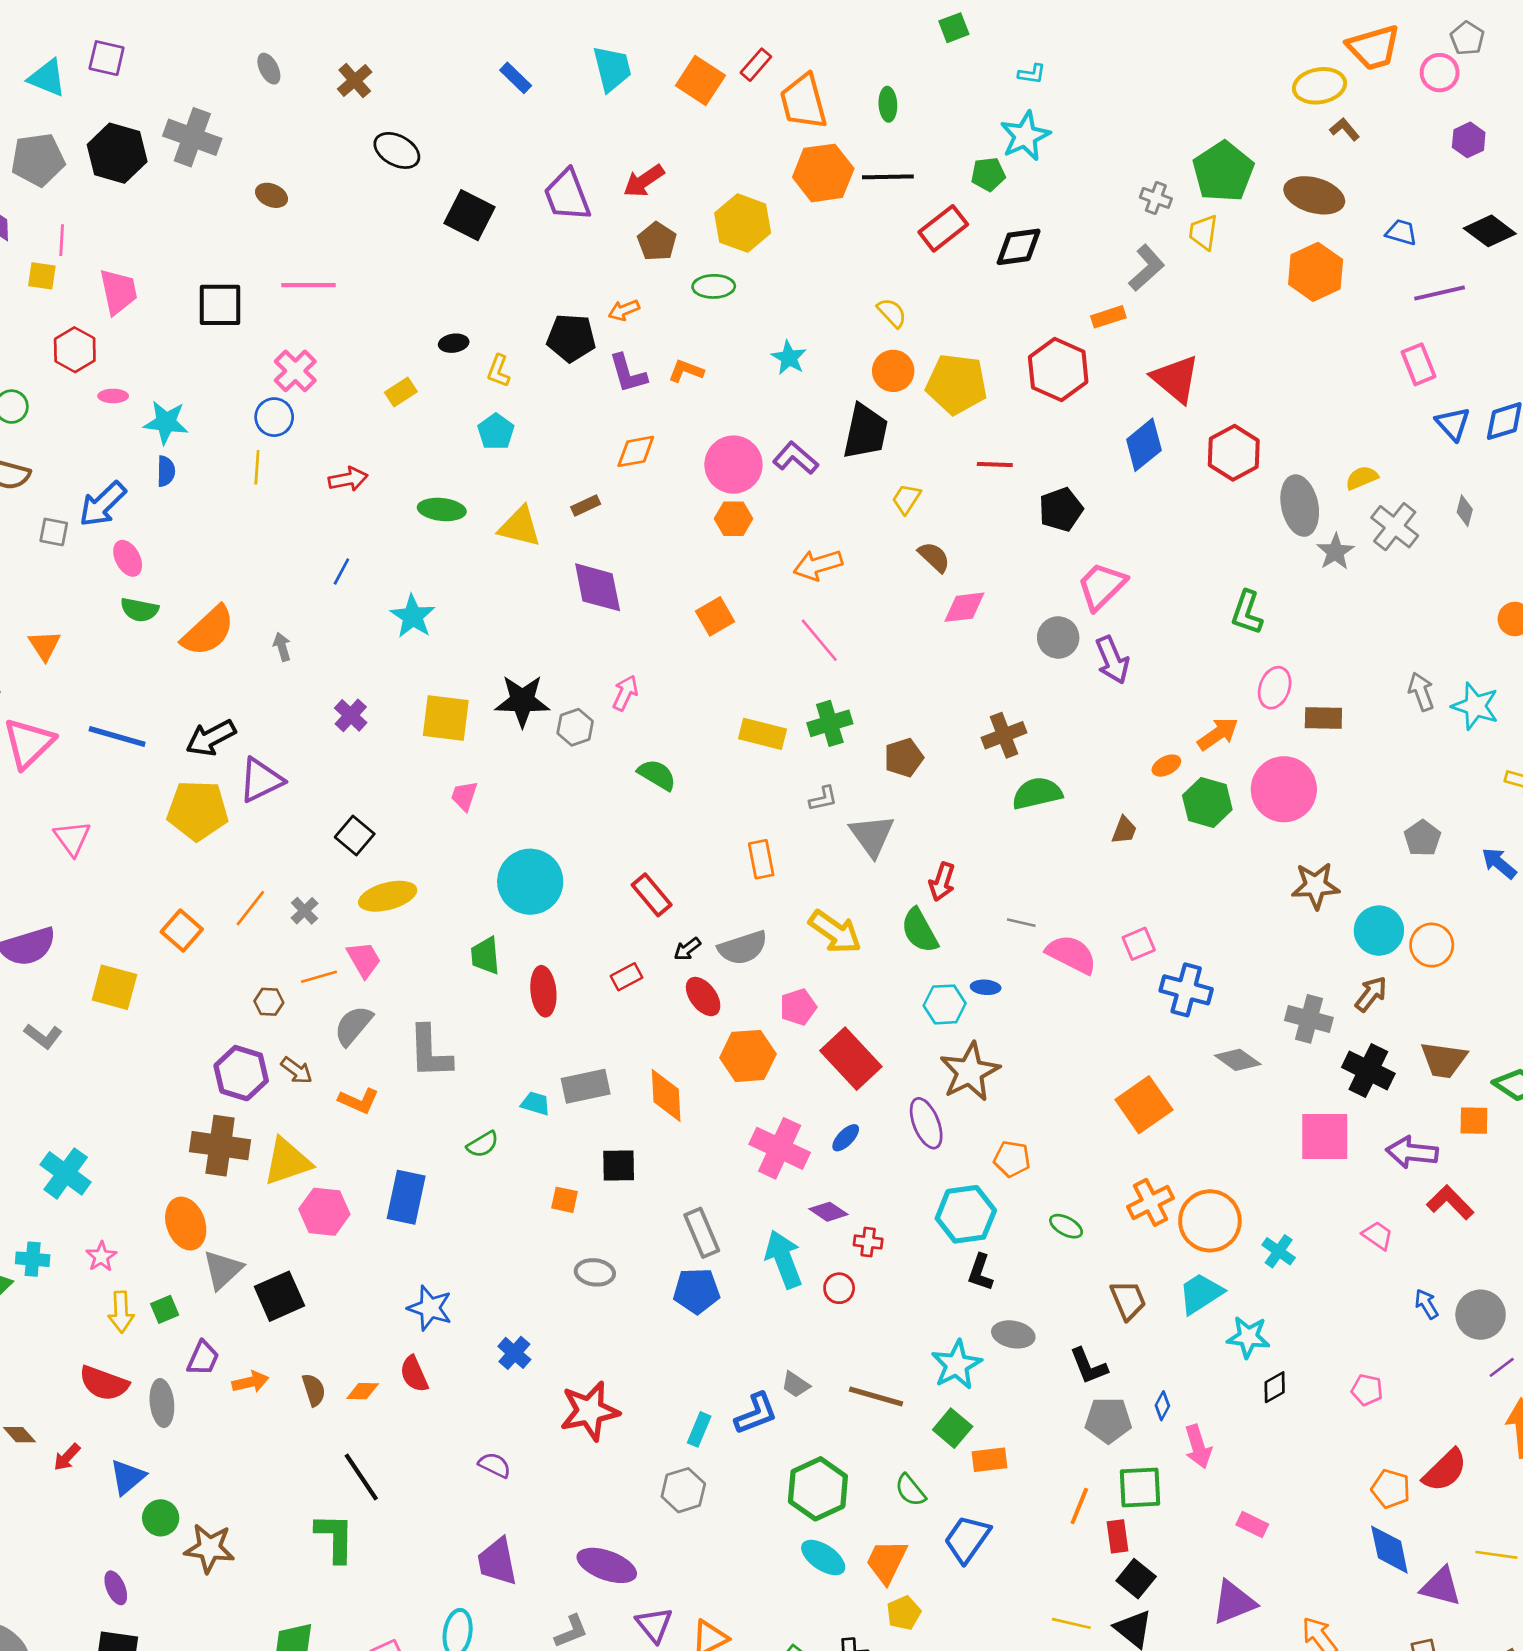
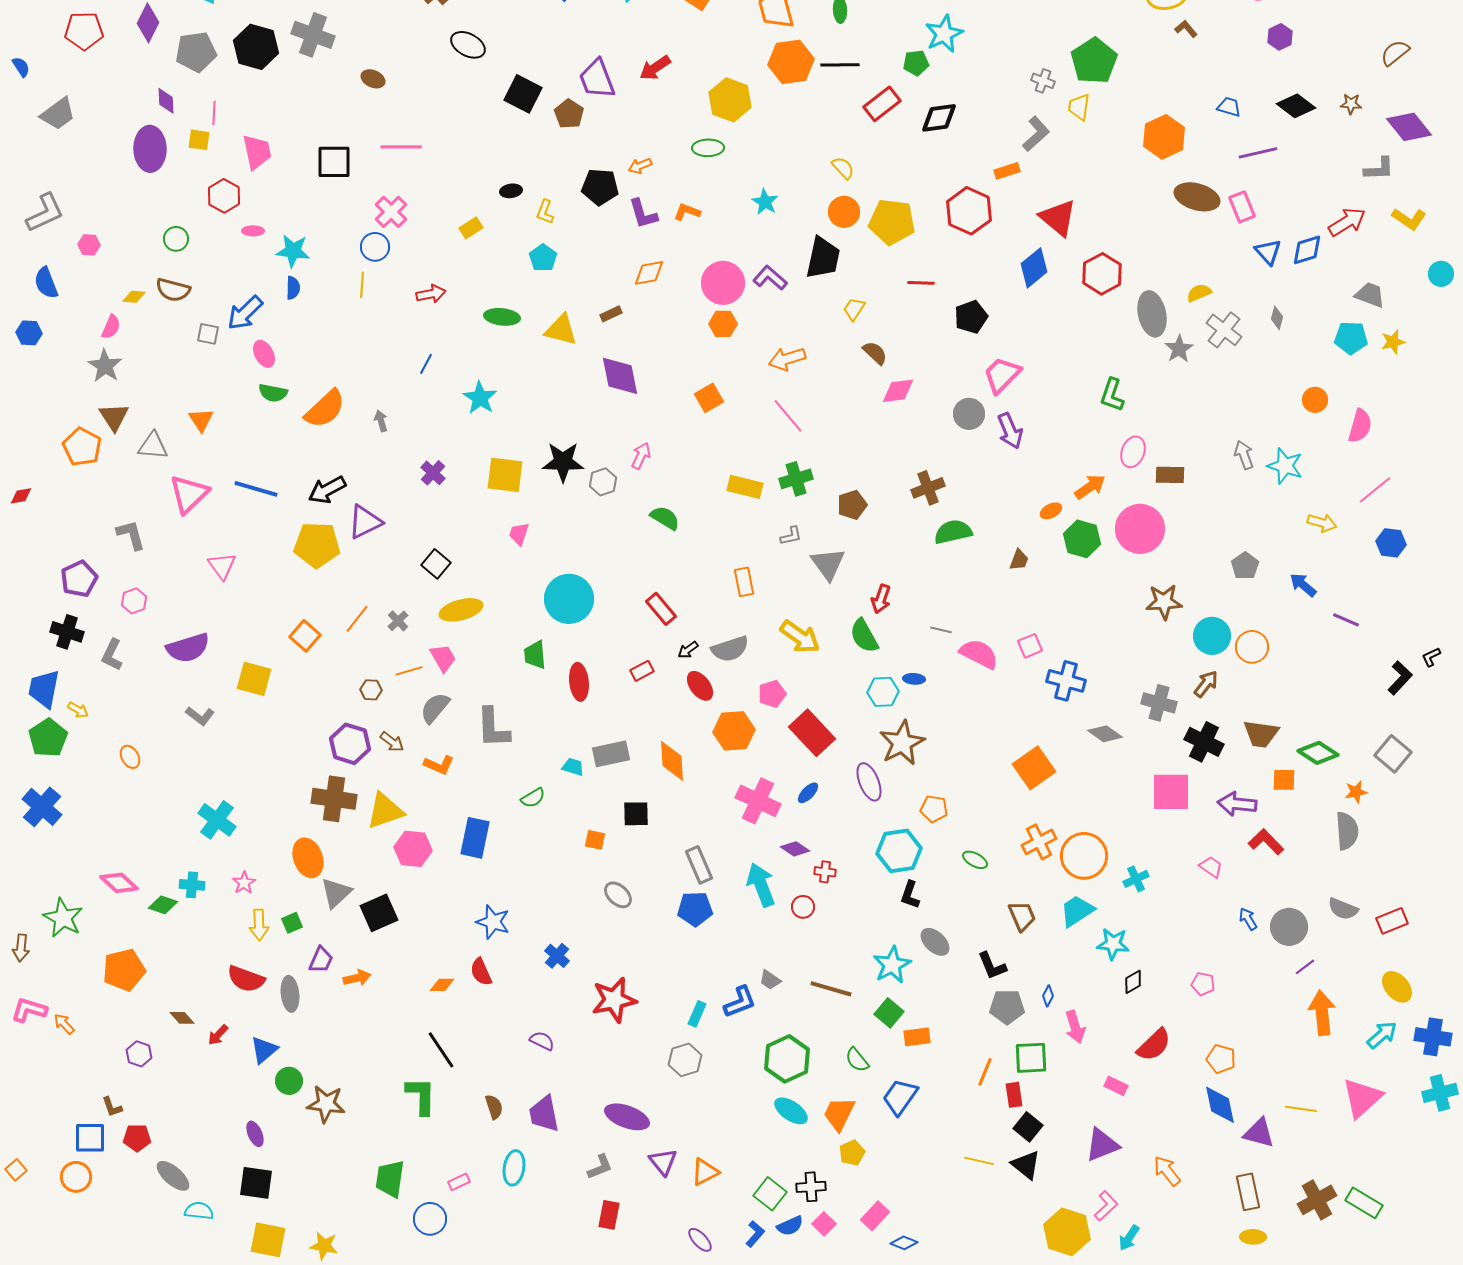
brown ellipse: (1314, 195) -> (1197, 197), moved
brown pentagon: (657, 242) -> (569, 114), moved
cyan cross: (1279, 1251) -> (1136, 879), turned 30
gray ellipse: (595, 1272) -> (618, 895), turned 36
gray ellipse: (1013, 1334) -> (935, 942), turned 32
brown semicircle: (314, 1390) -> (494, 1107), moved
red semicircle: (1445, 1470) -> (1154, 1045), moved

